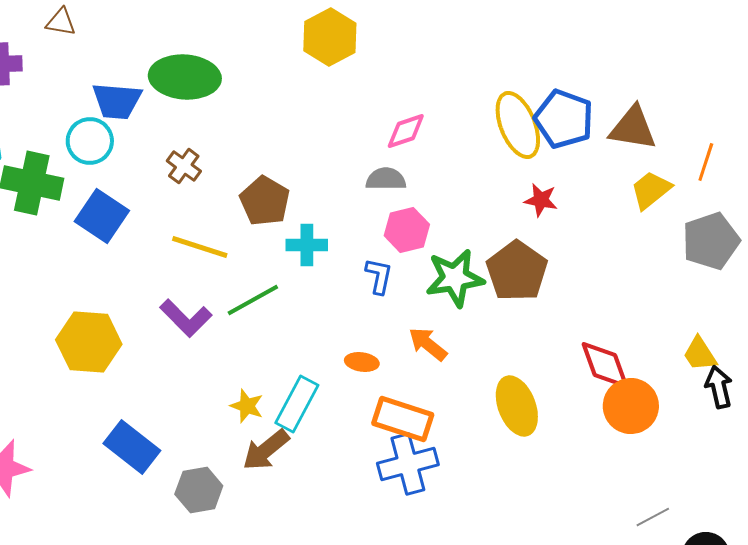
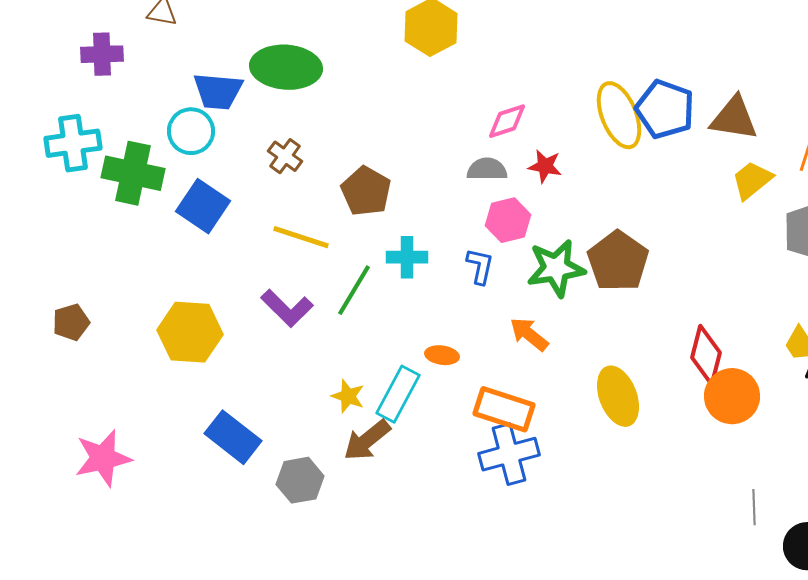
red star: (541, 200) -> (545, 166), moved
cyan cross: (307, 245) -> (407, 257), moved
green line: (253, 300) -> (354, 290), turned -30
orange ellipse: (362, 362) -> (442, 355), moved
red diamond: (605, 365) -> (706, 355), turned 34
gray line: (653, 517) -> (754, 507), turned -64

